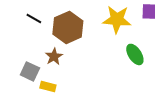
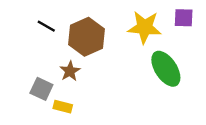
green ellipse: (135, 54) -> (166, 69), size x1.4

